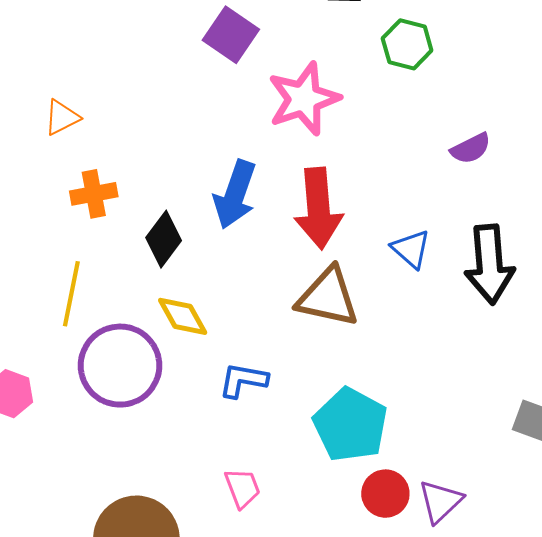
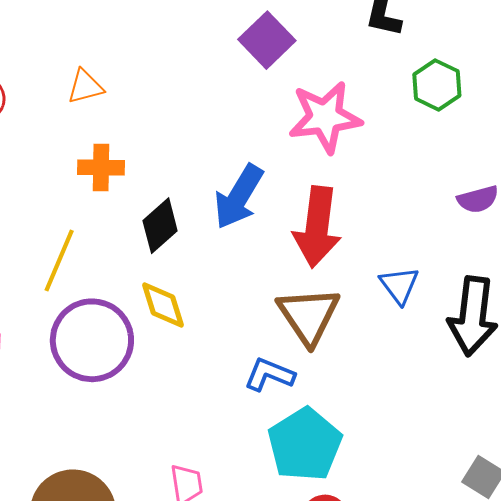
brown triangle: (328, 297) -> (309, 316), turned 32
blue L-shape: (243, 380) -> (269, 375), moved

